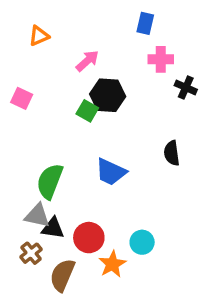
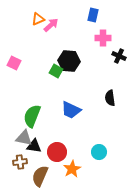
orange triangle: (39, 36) -> (38, 19), moved
pink arrow: (87, 61) -> (51, 25), moved
cyan circle: (142, 242) -> (99, 152), moved
brown cross: (31, 253) -> (20, 162), turned 32

